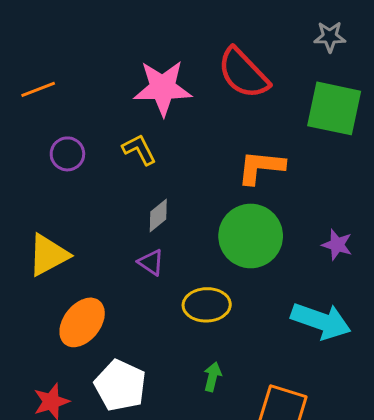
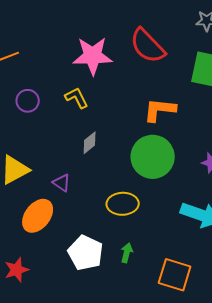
purple triangle: (151, 262) -> (62, 183), moved
white pentagon: (120, 385) -> (86, 253), moved

